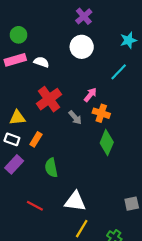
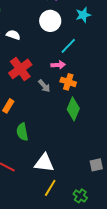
cyan star: (128, 40) -> (83, 15), moved
cyan line: (119, 72) -> (68, 46), moved
pink arrow: (90, 95) -> (58, 65), turned 48

